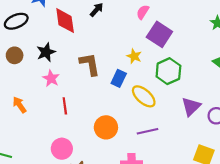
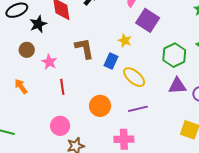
black star: (46, 52) -> (38, 24), moved
brown circle: (15, 55) -> (27, 50), moved
green hexagon: (168, 71) -> (174, 55), moved
purple triangle: (191, 107) -> (177, 86), turned 42

